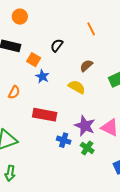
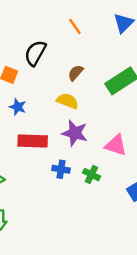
black semicircle: (57, 45) -> (35, 53), size x1.5
blue star: (42, 76) -> (18, 107), moved
purple star: (85, 126) -> (75, 133), moved

